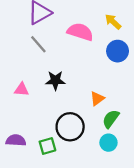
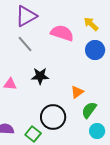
cyan circle: (108, 143) -> (97, 131), moved
green square: (47, 146) -> (33, 134), turned -35

